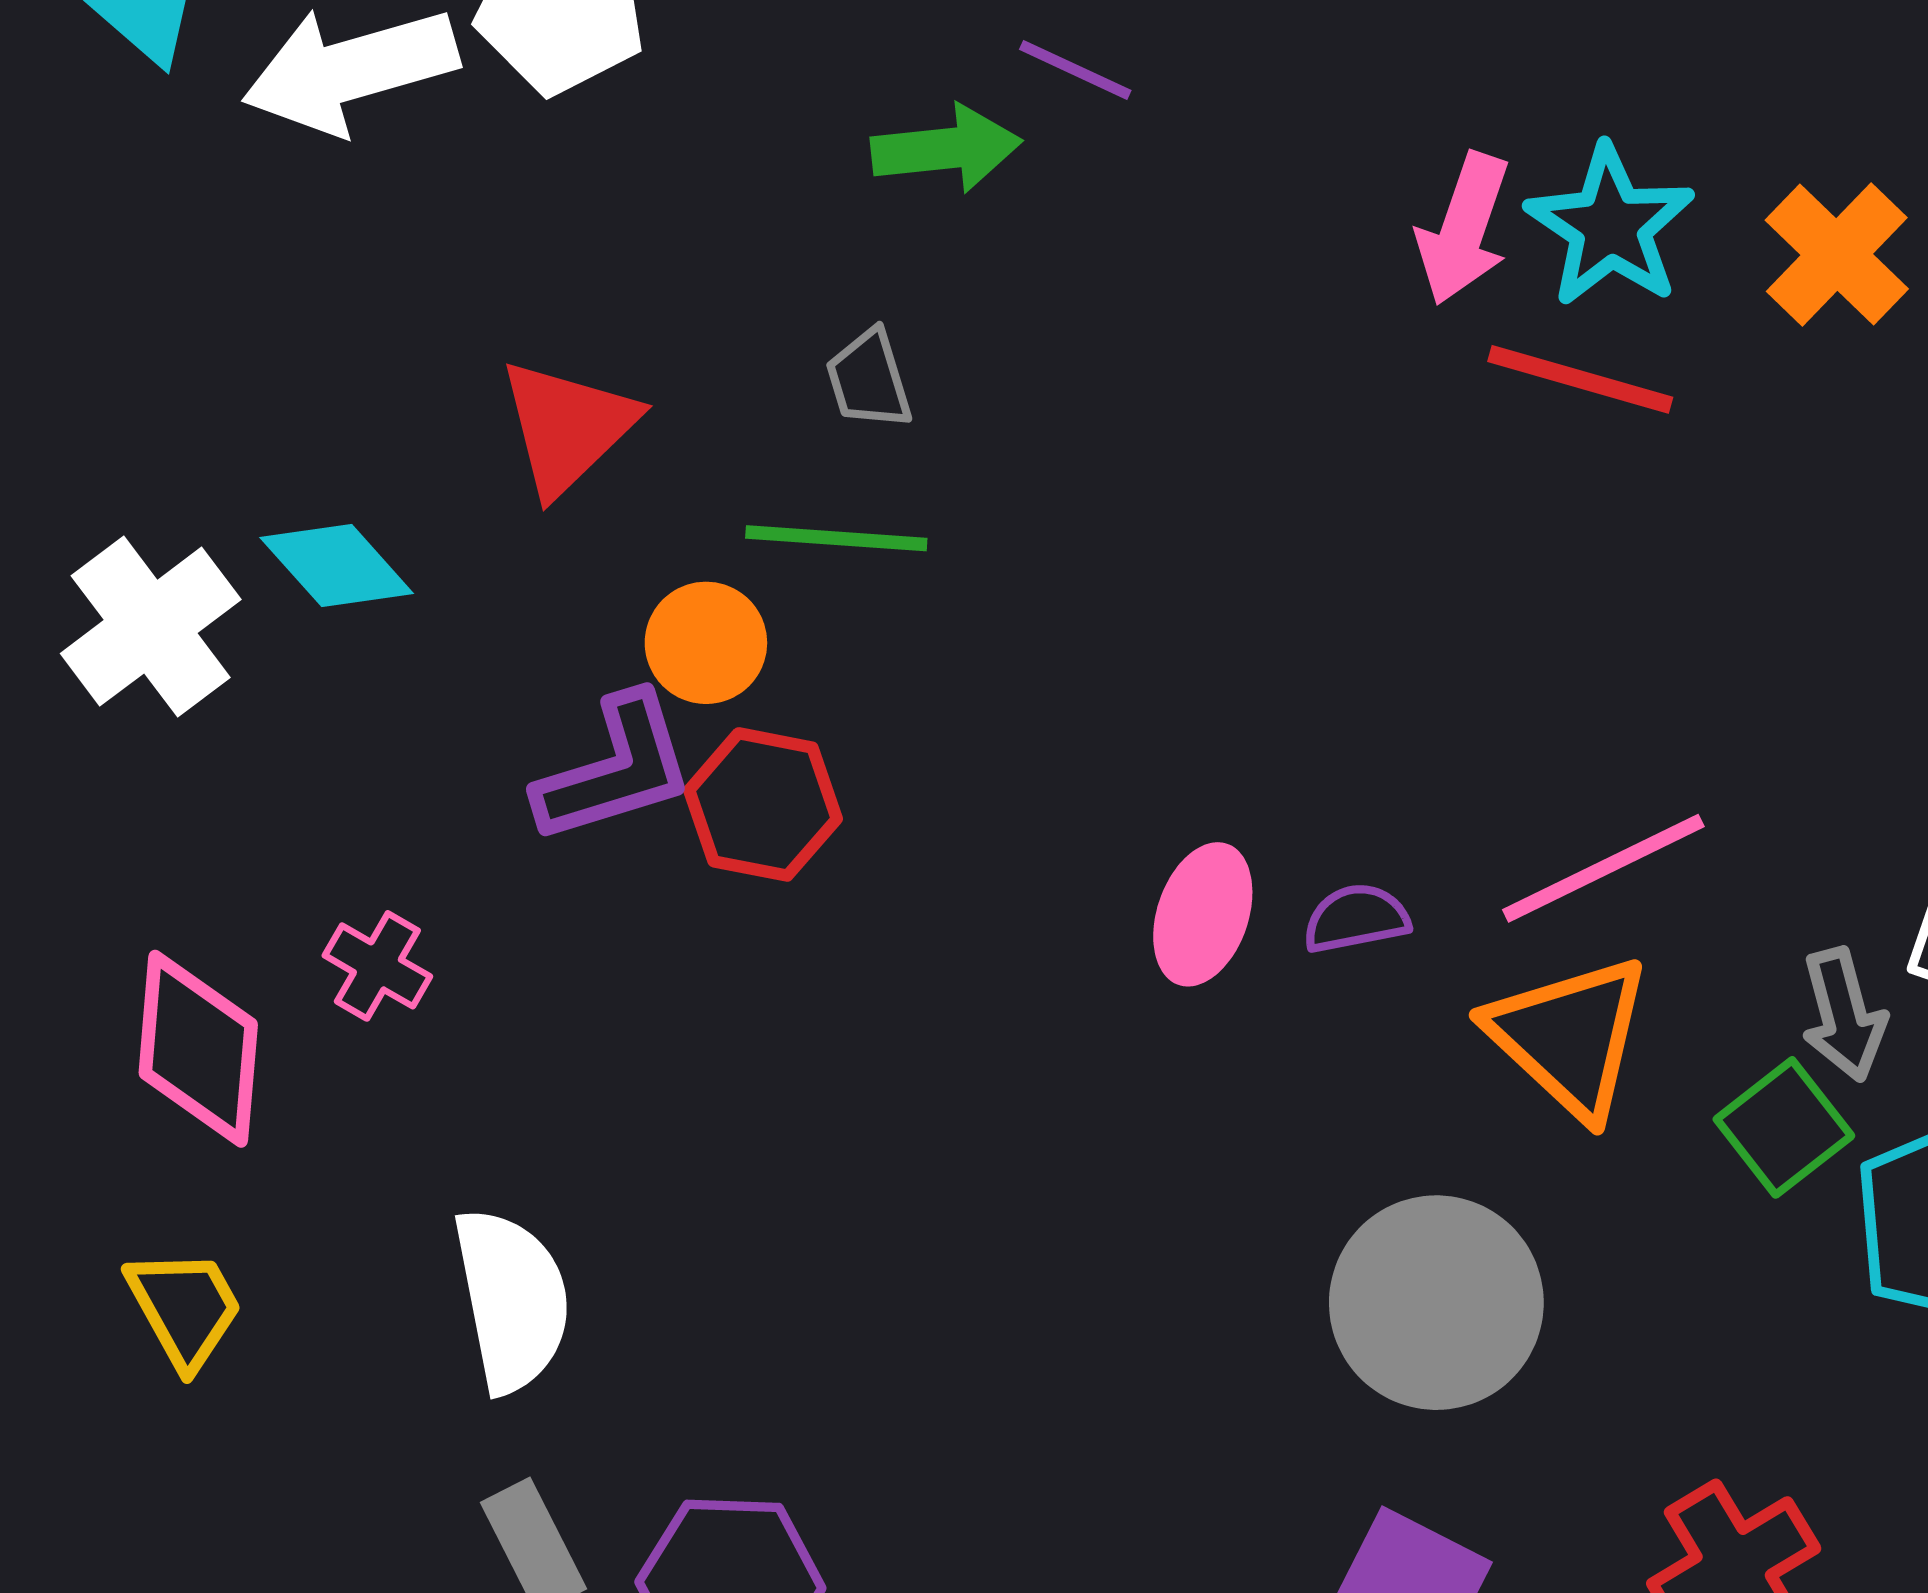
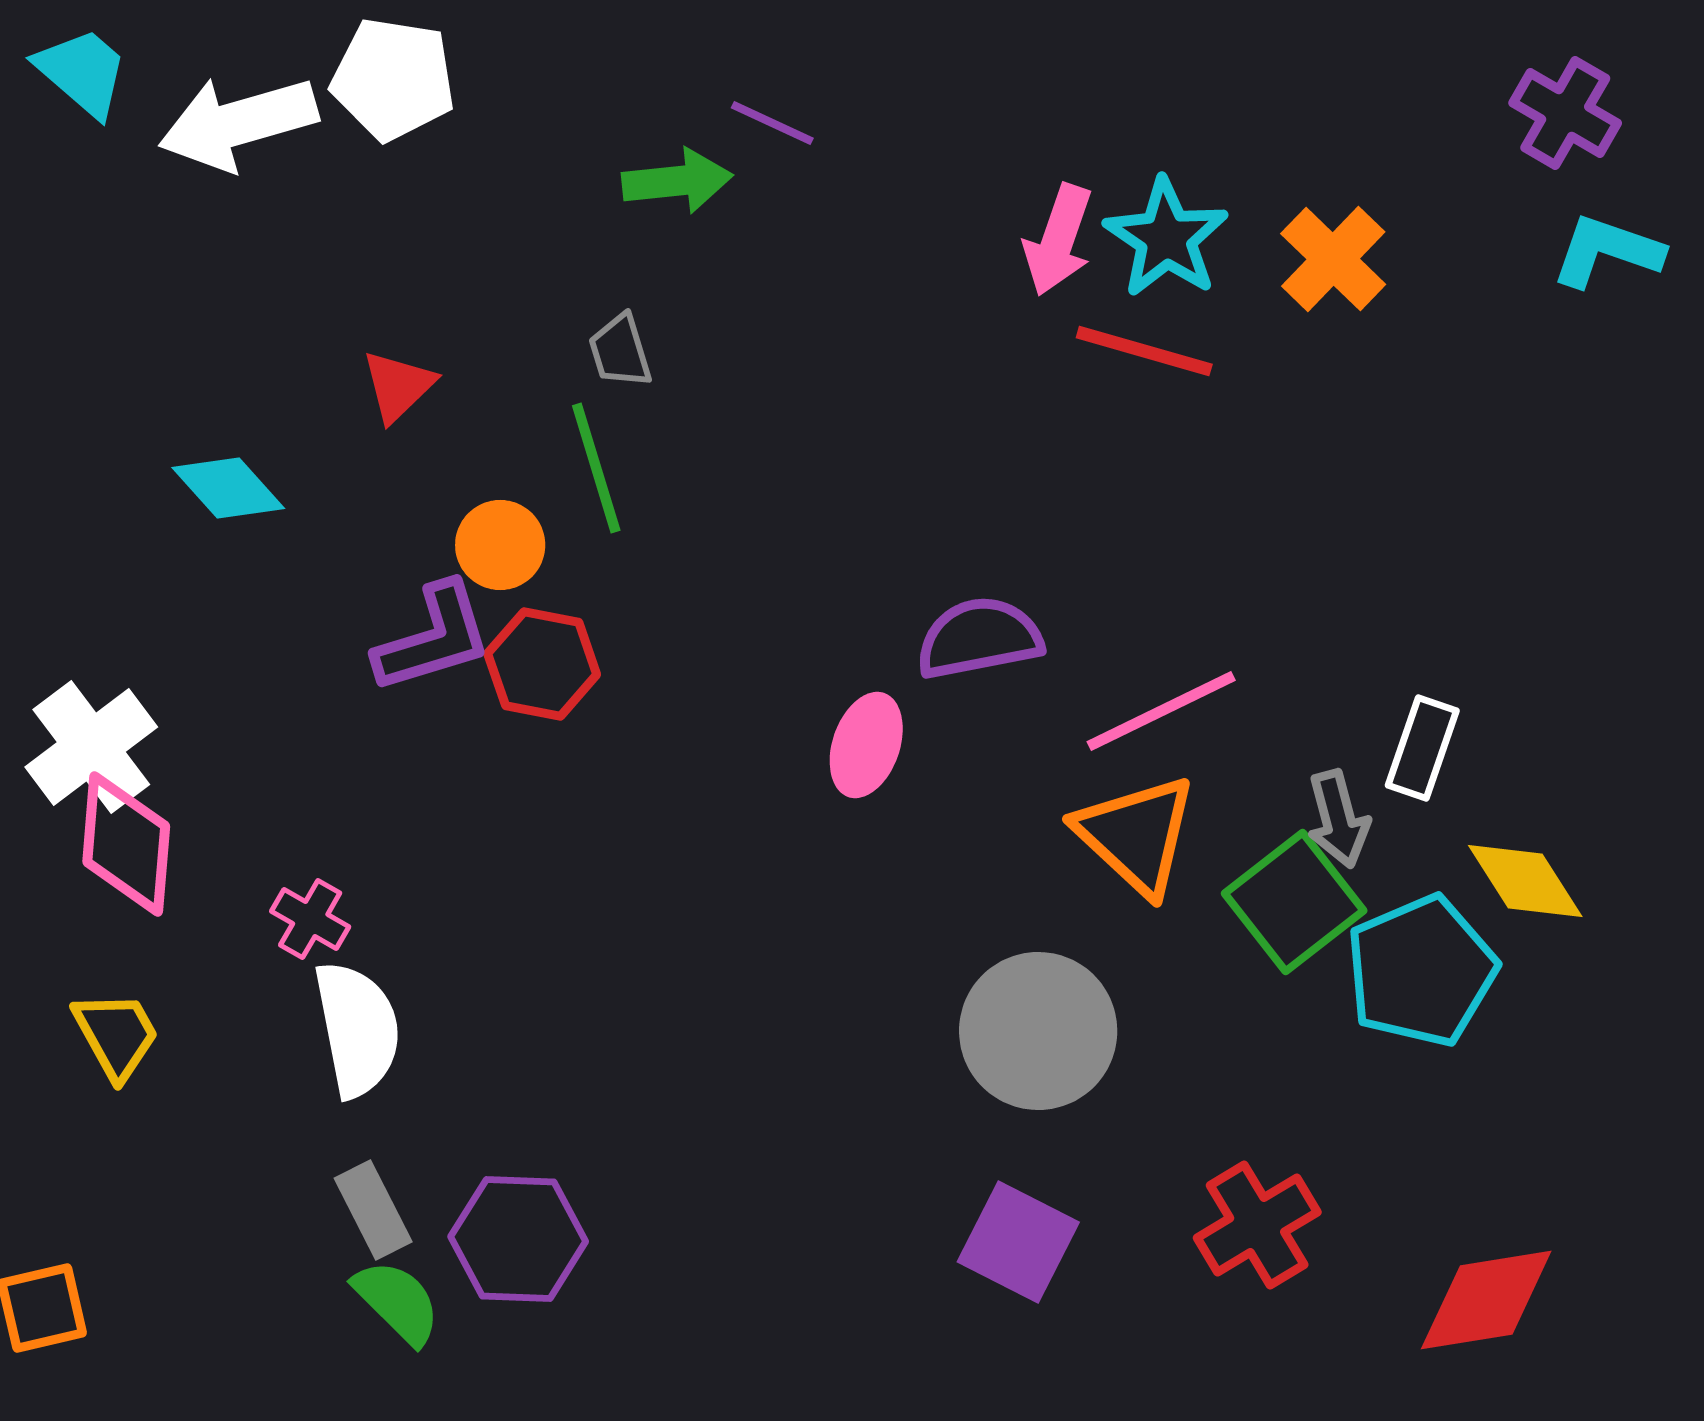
red triangle: (567, 427) -> (398, 386), size x0.7
green line: (836, 538) -> (596, 468), turned 69
white cross: (151, 627) -> (91, 747), moved
purple semicircle: (1356, 918) -> (979, 638), moved, size x1.6
pink cross: (377, 966) -> (310, 919), moved
green square: (1784, 1127) -> (1294, 902), size x1.4

